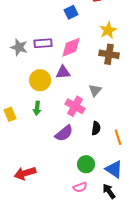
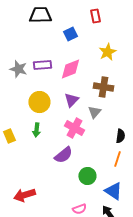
brown cross: (109, 54) -> (103, 87), moved
purple triangle: (63, 72) -> (71, 100), moved, turned -42
black semicircle: (96, 128) -> (120, 136), moved
orange line: (118, 137) -> (117, 159), turned 35
green circle: (86, 164) -> (87, 176), moved

